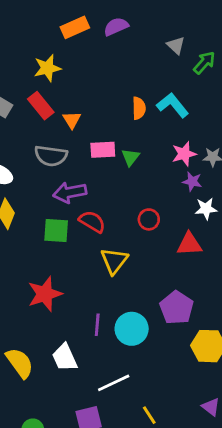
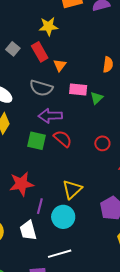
yellow triangle: (114, 261) -> (72, 189), moved
purple line: (97, 325) -> (40, 206), moved
cyan circle: (132, 329) -> (63, 217), moved

